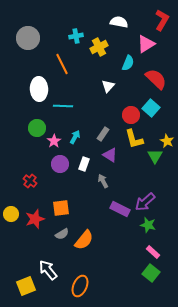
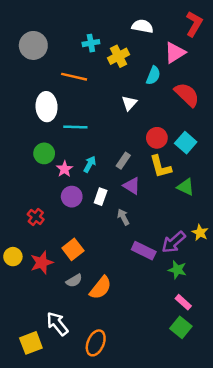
orange line: (62, 64) -> (74, 77), turned -50
cyan square: (151, 108) -> (186, 143), moved
yellow star: (167, 141) -> (200, 233), moved
green triangle: (155, 156) -> (186, 187), turned -35
orange square: (61, 208) -> (73, 249), turned -30

